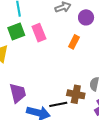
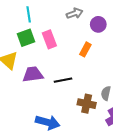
purple trapezoid: (18, 93) -> (33, 74), moved, turned -85
black line: (58, 104) -> (63, 80), moved

